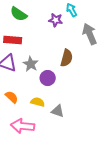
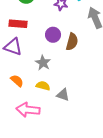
gray star: (31, 64) -> (43, 63), moved
purple circle: (48, 78) -> (53, 35), moved

